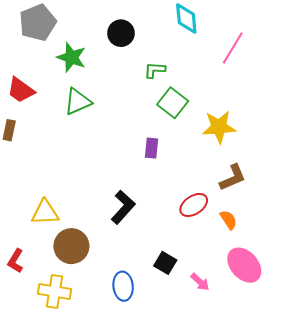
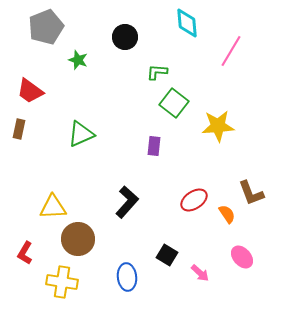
green star: (71, 57) -> (78, 60), size x0.7
green triangle: (78, 102) -> (81, 134), moved
brown L-shape: (233, 178) -> (251, 193), moved, turned 92
pink ellipse: (244, 265) -> (242, 257), size x0.7

